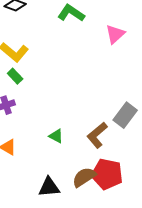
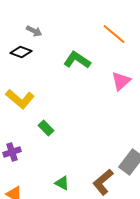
green rectangle: (15, 76) -> (46, 128), moved

